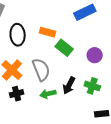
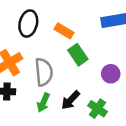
green arrow: (48, 94) -> (43, 103), turned -70

